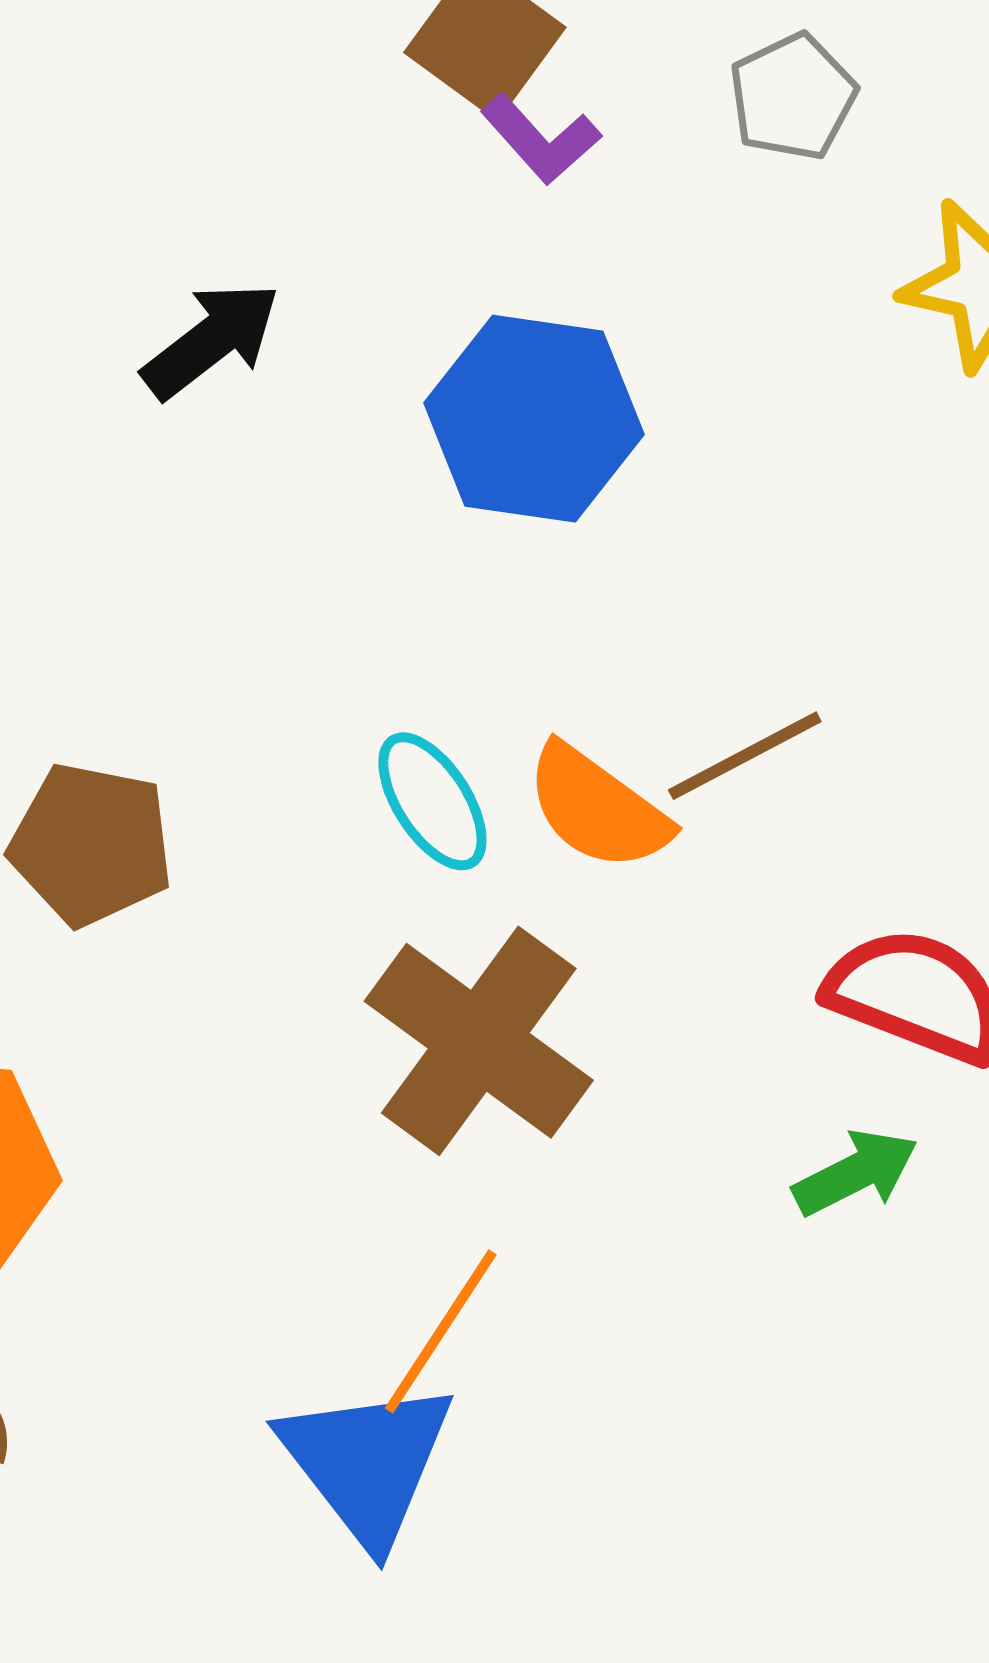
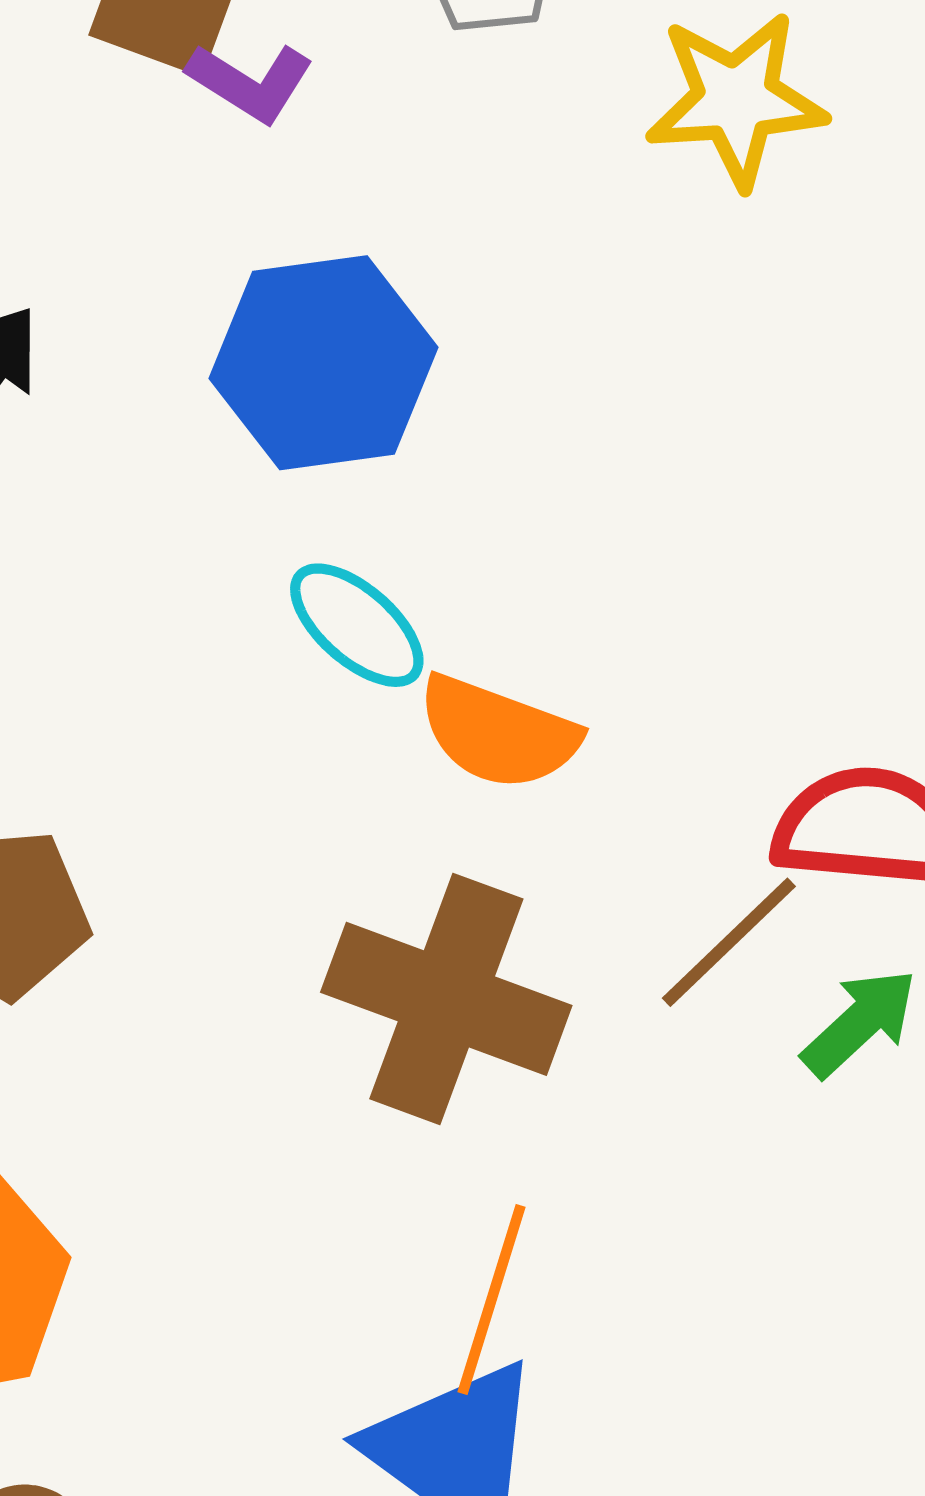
brown line: (745, 756) -> (729, 942), moved
cyan ellipse: (432, 801) -> (357, 625), moved

